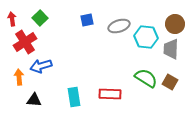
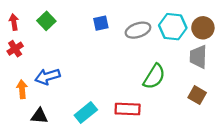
cyan hexagon: (146, 37) -> (173, 27), moved
red cross: (25, 42) -> (15, 49), moved, size x0.6
green semicircle: (146, 78) -> (154, 77), moved, turned 90
cyan rectangle: (74, 97) -> (86, 112), turned 60

